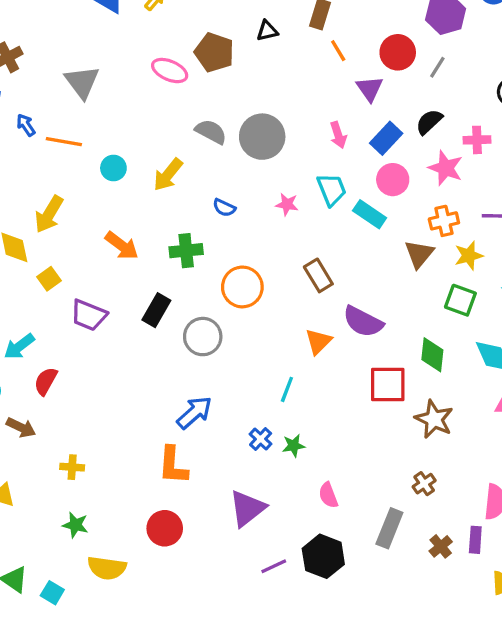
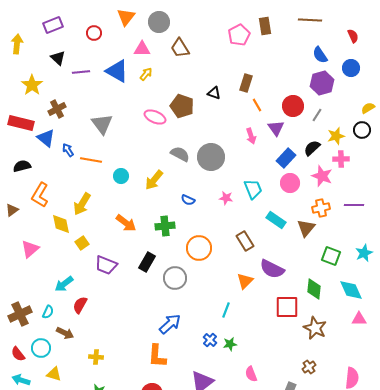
black triangle: (267, 31) -> (214, 93), turned 32
pink arrow: (338, 135) -> (251, 136), moved
cyan rectangle: (370, 214) -> (276, 220), moved
yellow star: (469, 256) -> (336, 136), moved

